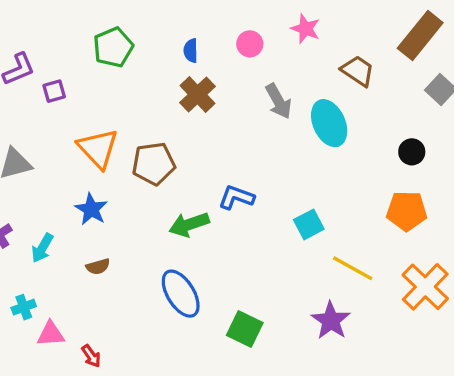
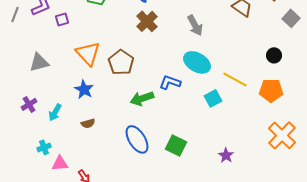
cyan ellipse: (329, 123) -> (197, 62), moved, turned -36
brown pentagon: (154, 164) -> (121, 62), turned -30
yellow line: (353, 268) -> (235, 79), moved
purple star: (331, 321) -> (226, 155), size x0.7
green square: (245, 329) -> (176, 145), moved

